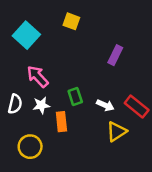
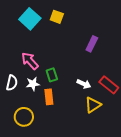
cyan square: (26, 35) -> (30, 19), moved
green rectangle: (75, 96) -> (52, 75), moved

